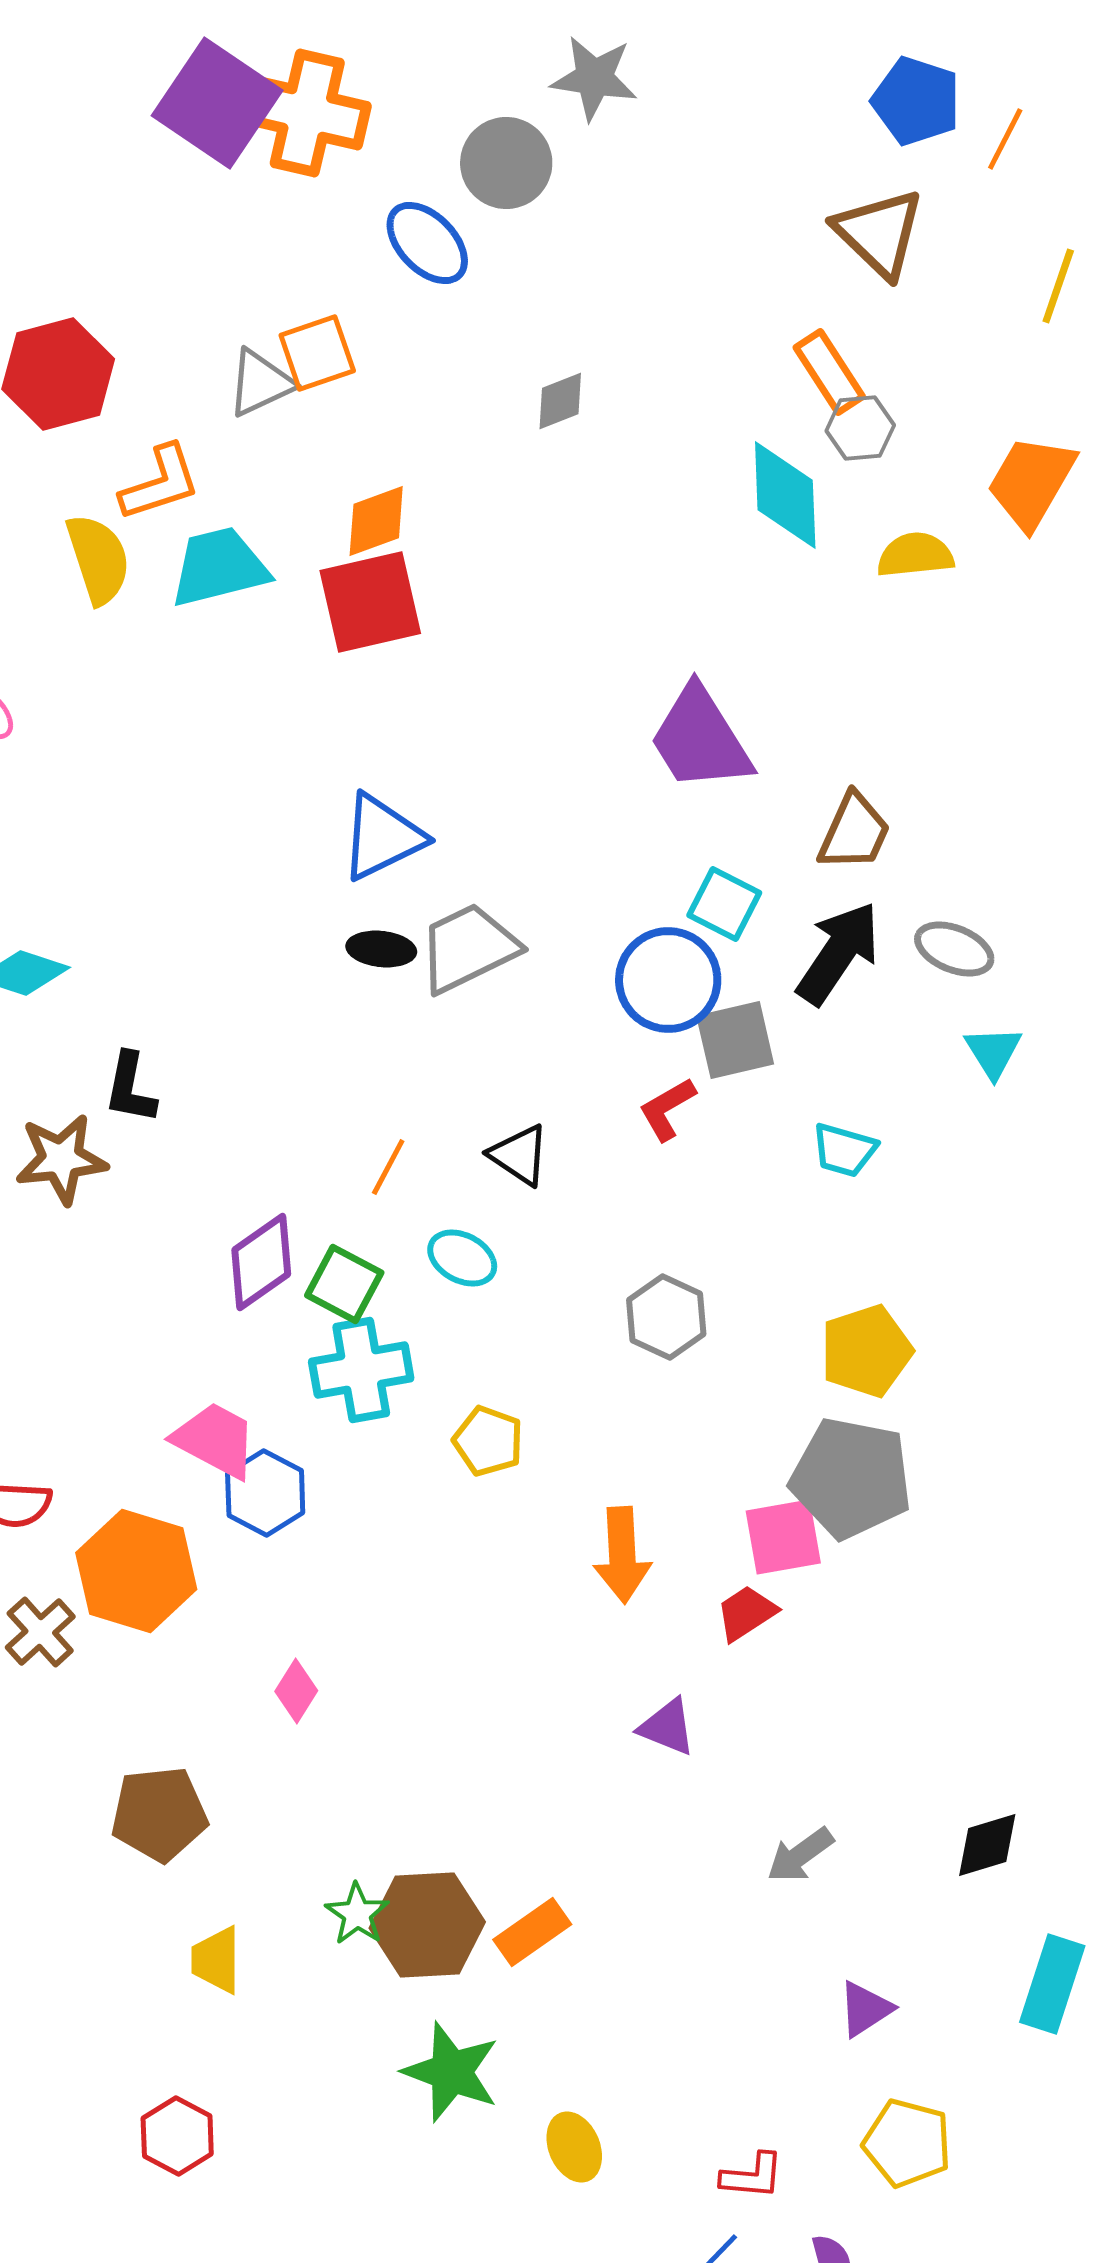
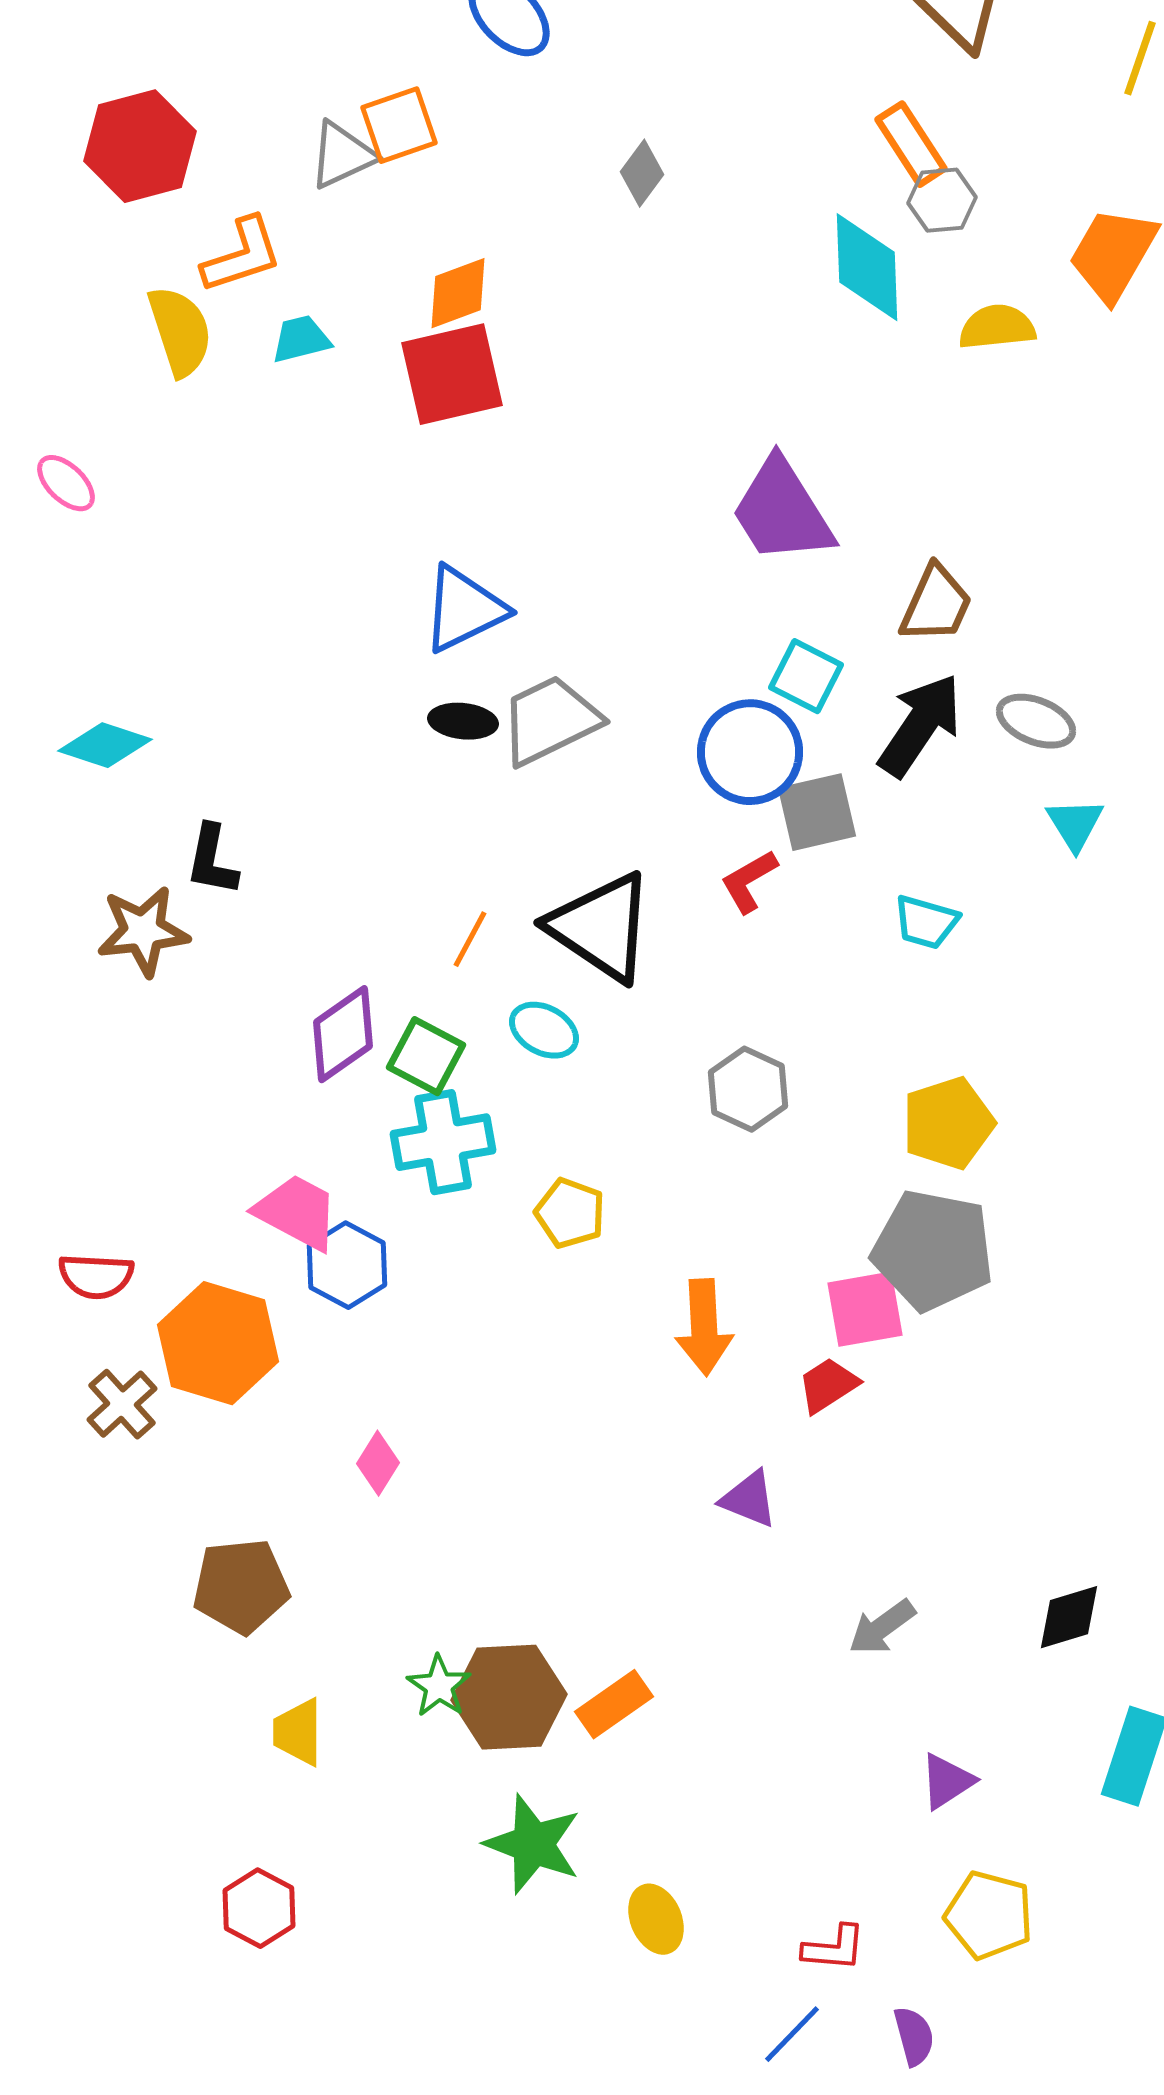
gray diamond: (560, 401) -> (642, 173), turned -32
cyan trapezoid: (219, 567) -> (301, 339), size x0.6
black triangle: (519, 1155) -> (601, 927), size x1.8

